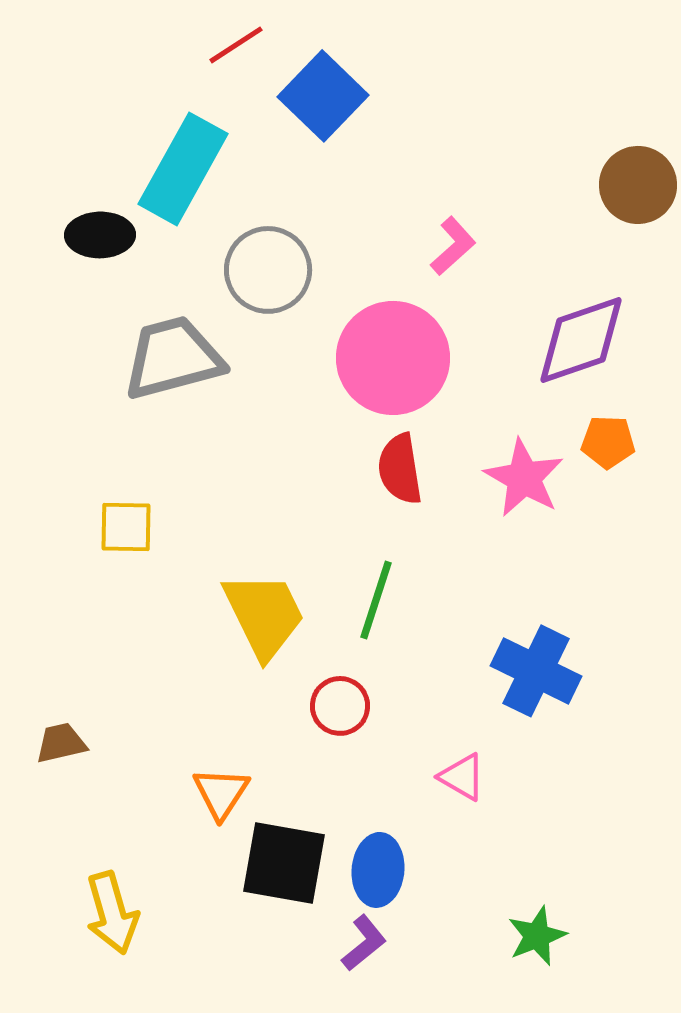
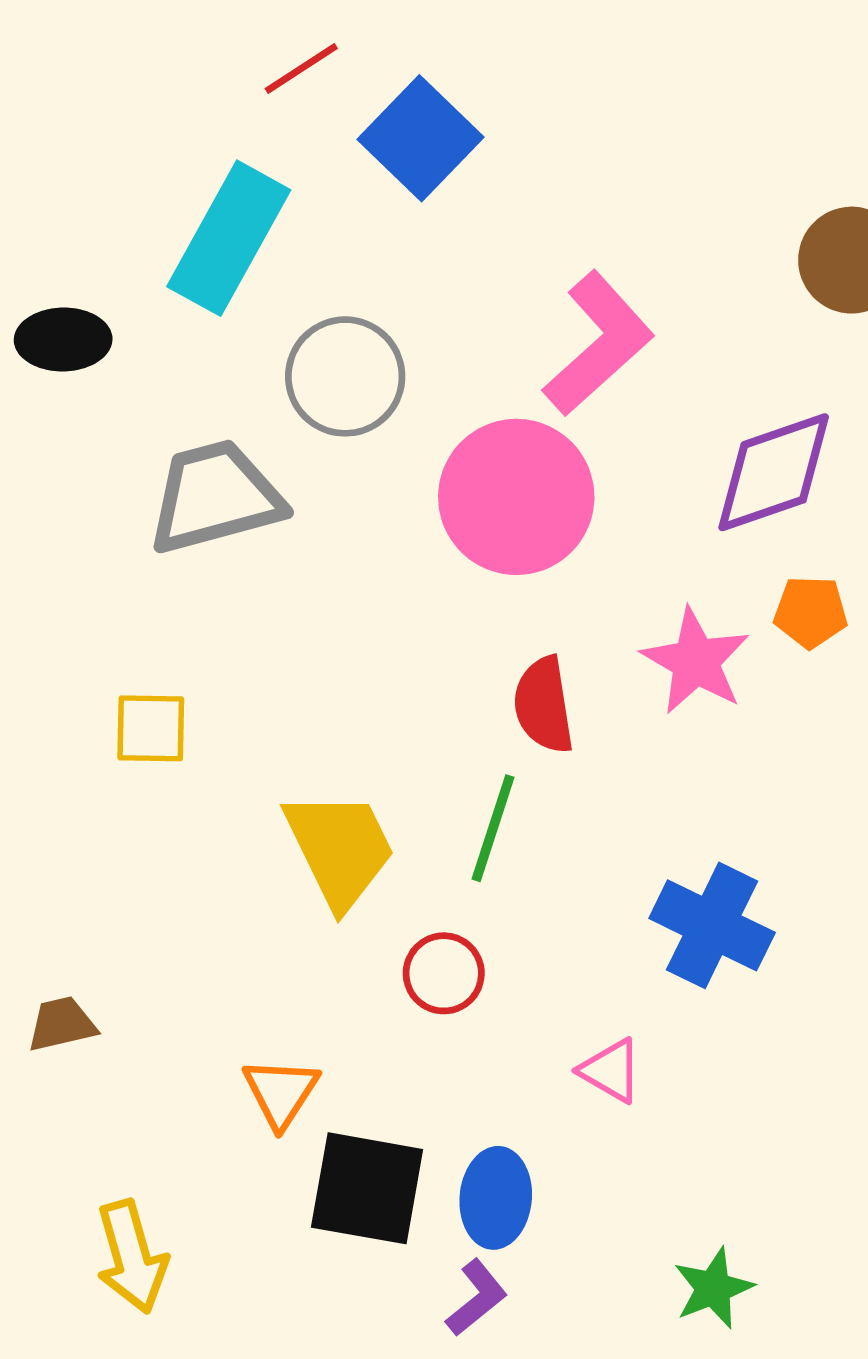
black ellipse: (100, 235) -> (63, 340), moved
pink L-shape: (453, 246) -> (598, 344), size x1.8
red semicircle: (400, 469) -> (544, 705), moved

